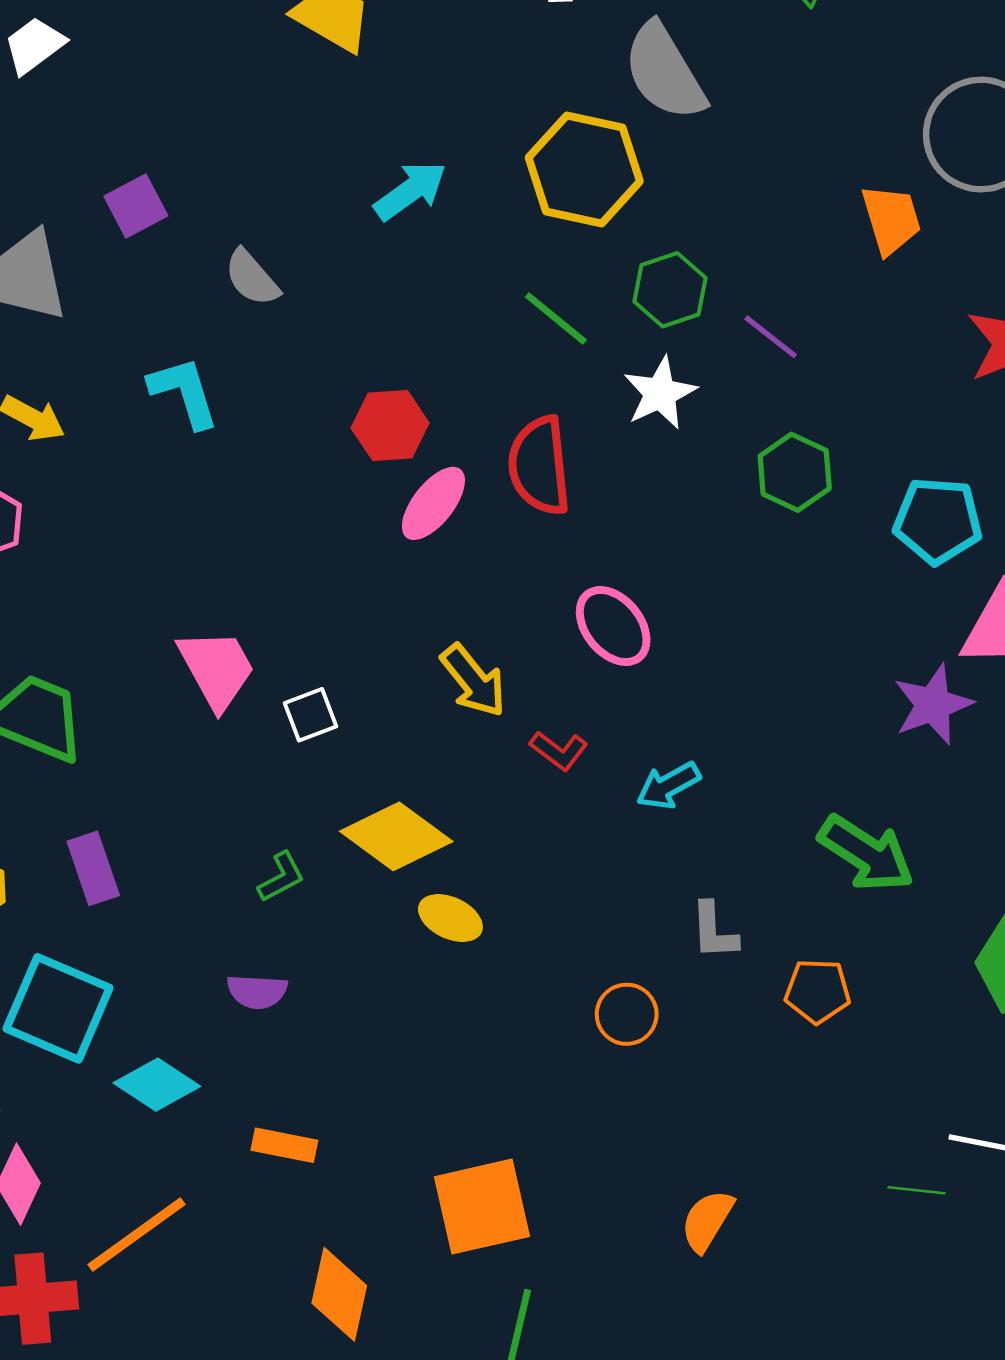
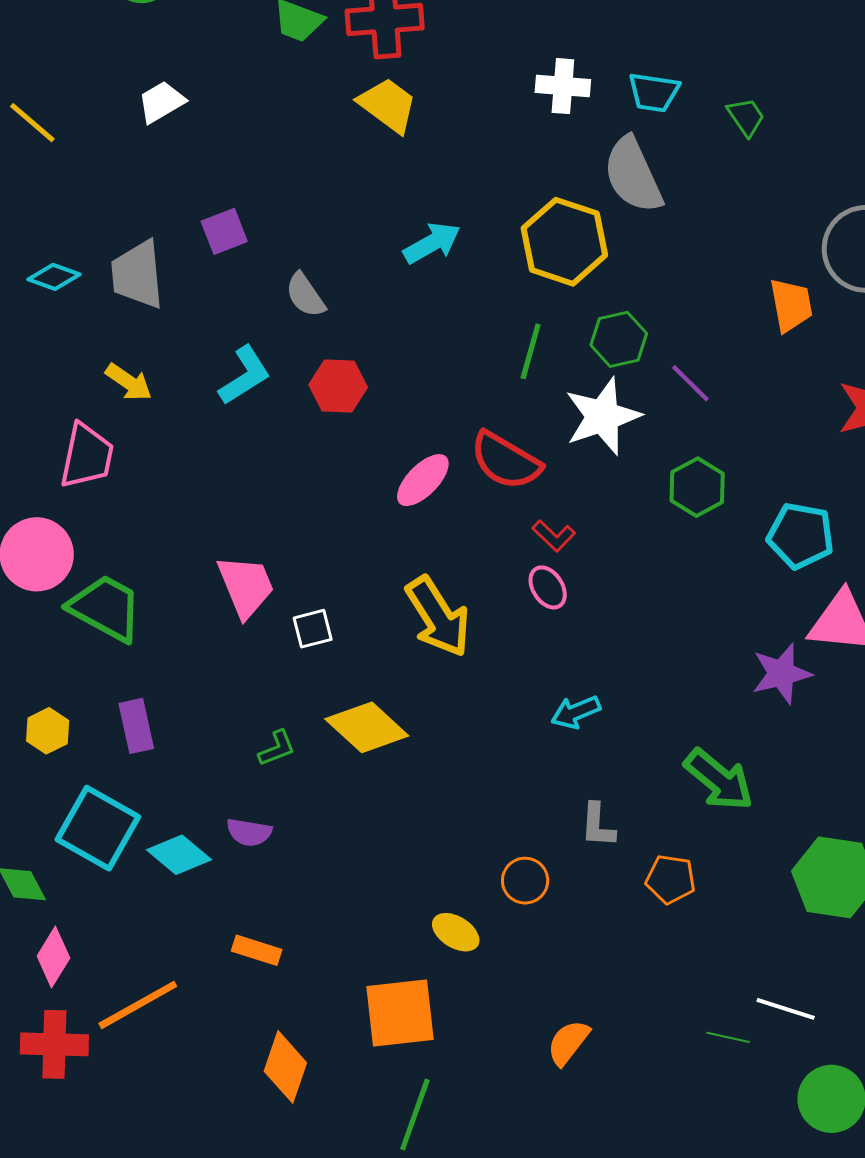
green line: (556, 318) -> (531, 351), turned 60
cyan L-shape: (184, 392) -> (245, 375), turned 68
white star: (660, 393) -> (603, 416), size x1.4
red hexagon: (390, 425) -> (338, 386), moved
red semicircle: (539, 466) -> (506, 461), turned -60
pink ellipse: (613, 626) -> (548, 587), size x0.7
yellow arrow: (473, 681) -> (438, 617), size x1.4
red L-shape: (559, 751) -> (554, 536), moved
yellow ellipse: (450, 918) -> (456, 932), moved
cyan diamond: (157, 1085) -> (179, 855), moved

